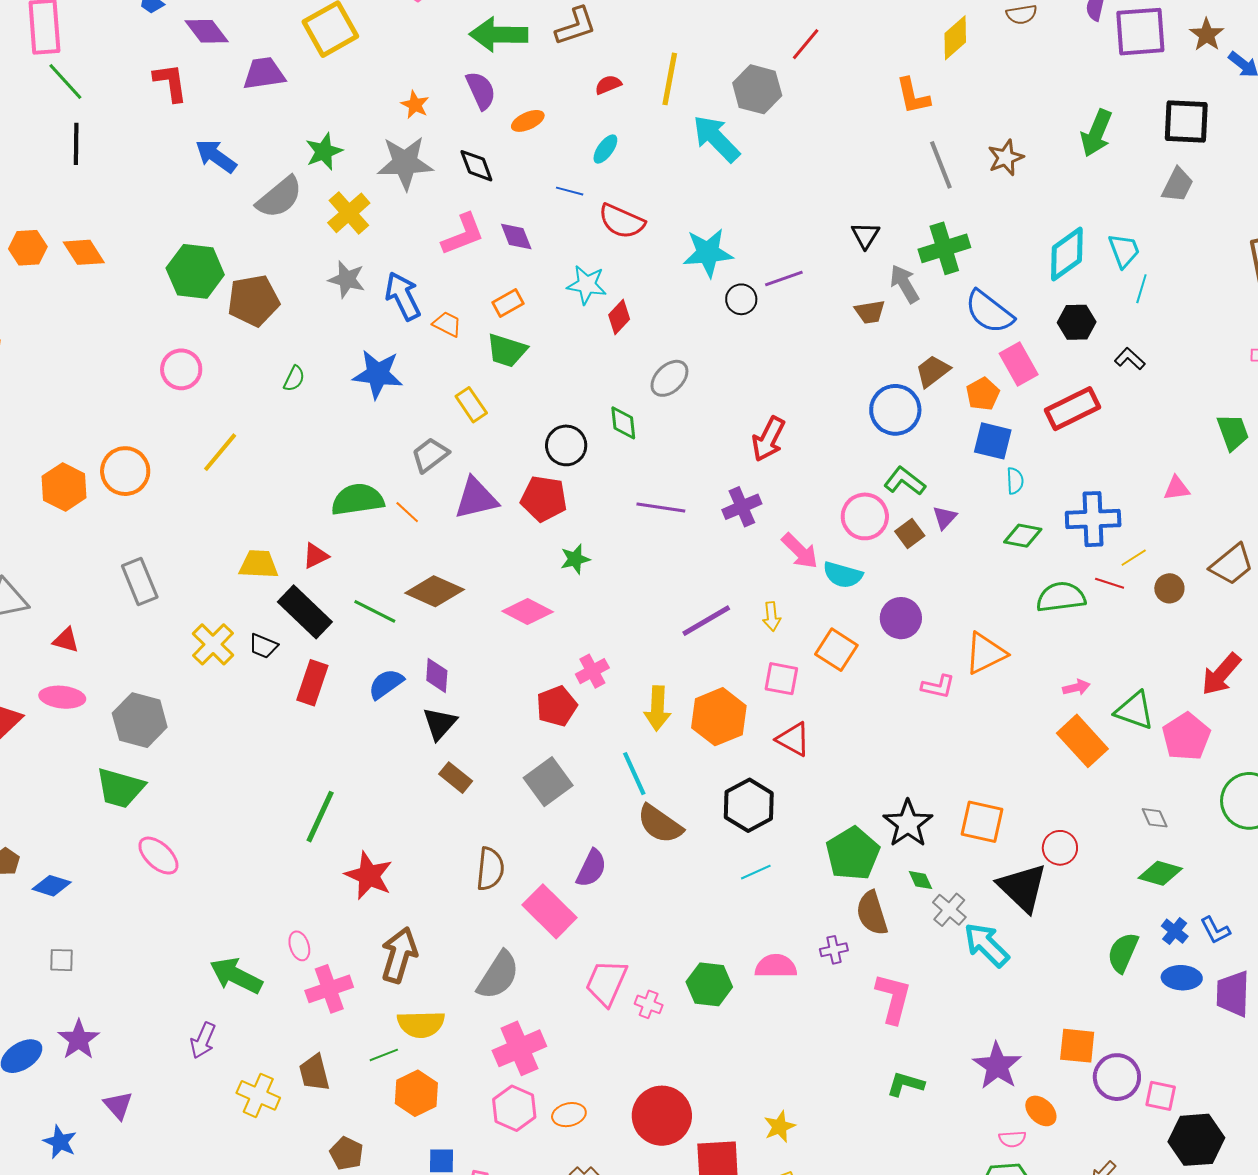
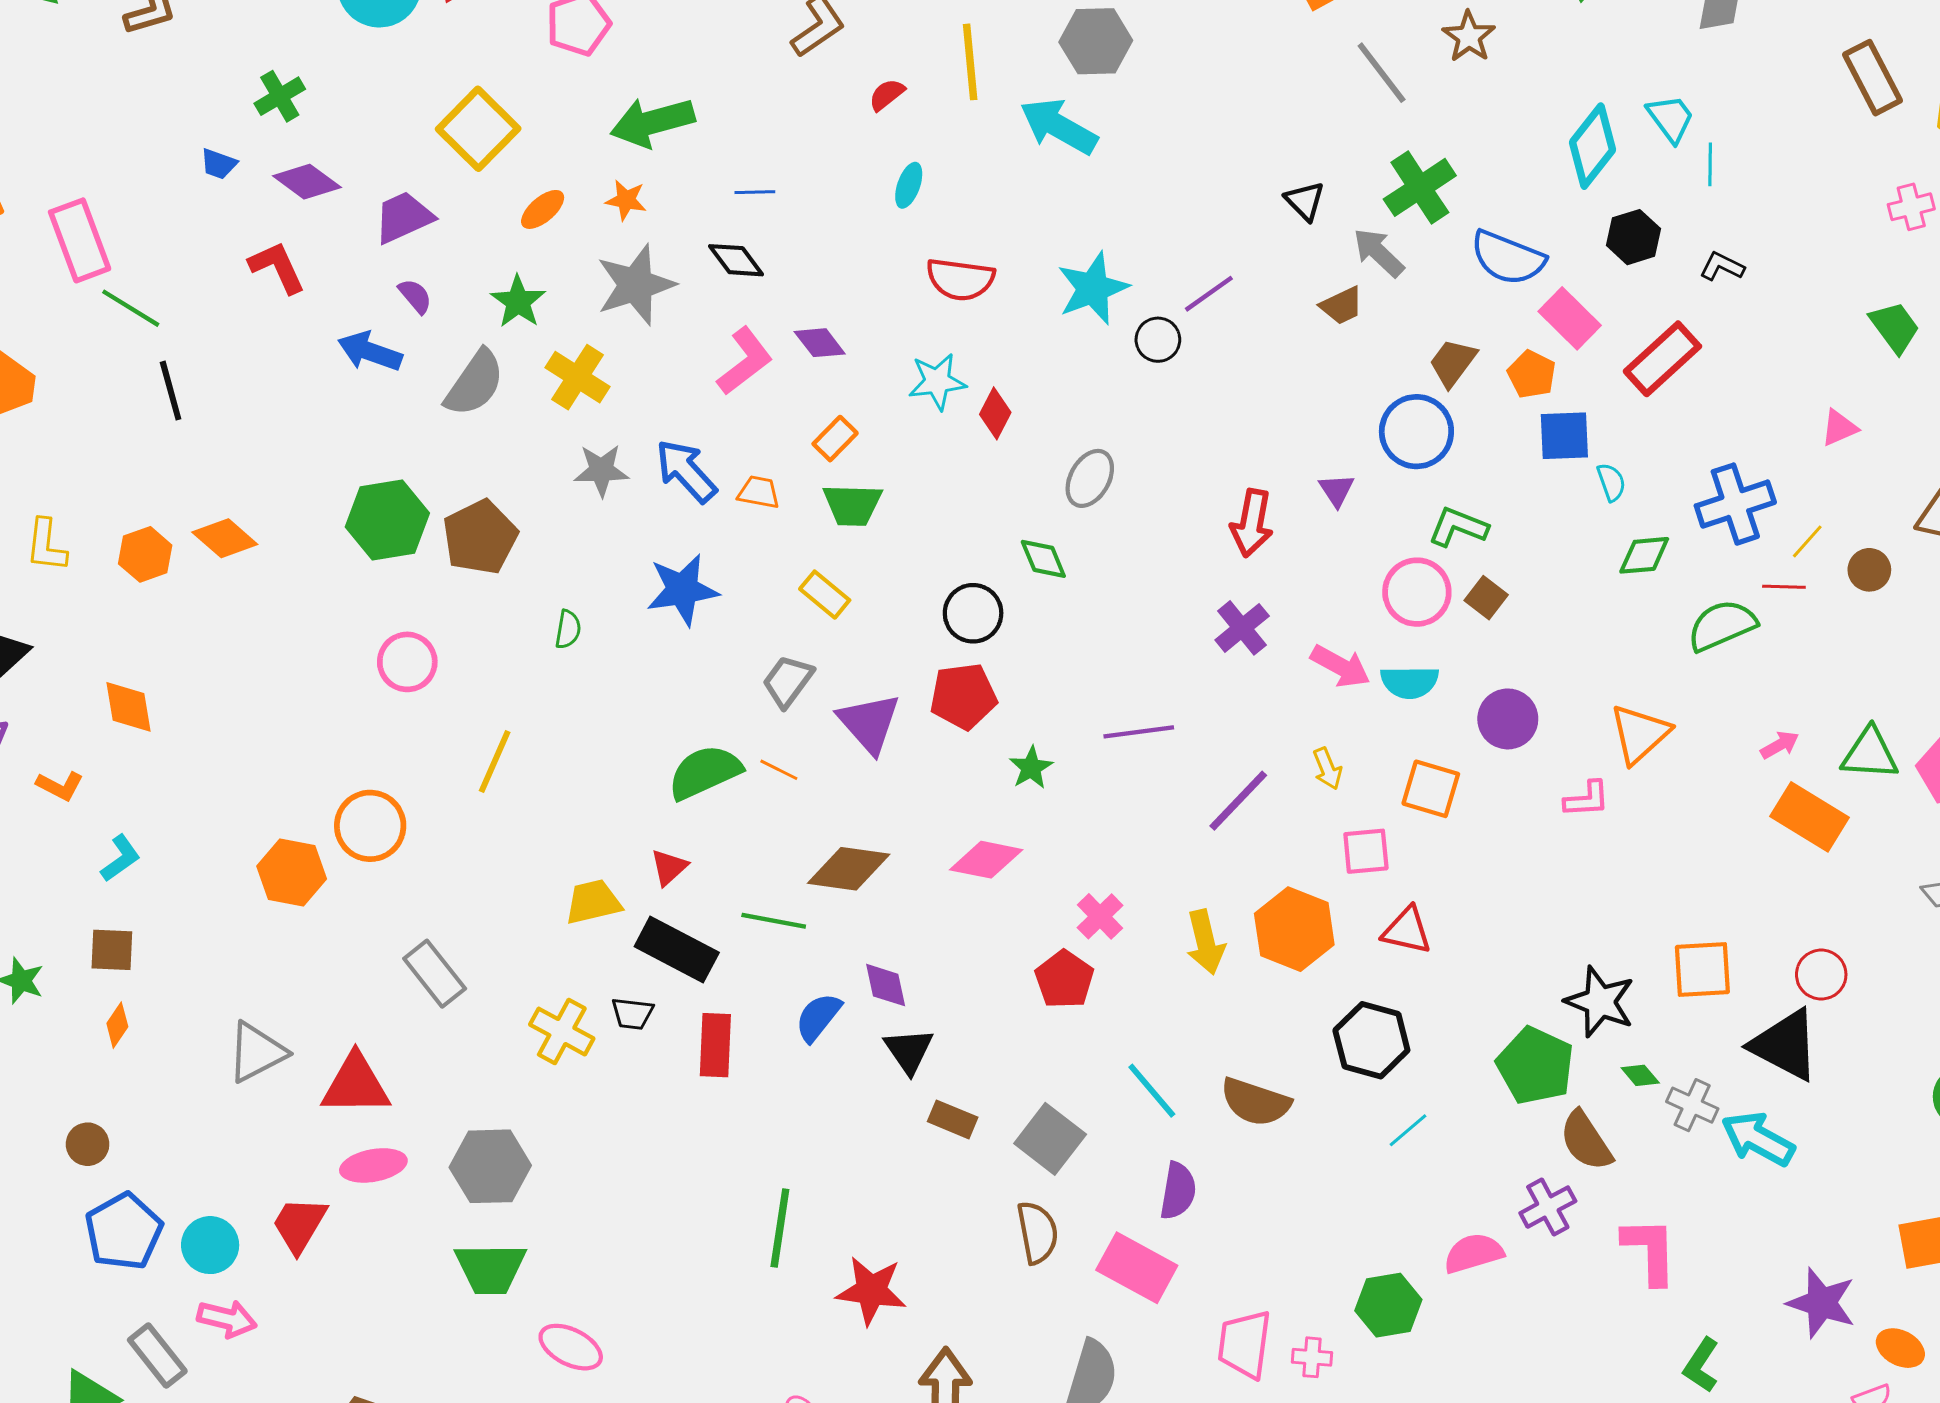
green arrow: (499, 35) -> (652, 122), moved
purple semicircle: (481, 90) -> (415, 296), moved, size x0.7
orange ellipse: (528, 121) -> (543, 209), moved
blue line: (570, 191) -> (755, 192), moved
purple triangle: (476, 498) -> (869, 723), turned -42
purple line: (661, 508) -> (1139, 732), moved
purple triangle: (945, 518) -> (1337, 490), moved
red triangle: (66, 640) -> (356, 1085), size x1.8
cyan line: (634, 774) -> (1152, 1091), moved
gray square: (548, 782) -> (1050, 1139), moved
purple cross: (834, 950) -> (1548, 1207), size x1.4
green L-shape: (905, 1084) -> (1701, 1365), turned -57

